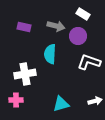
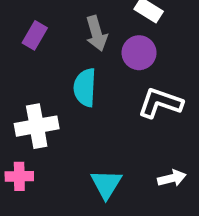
gray arrow: (56, 26) -> (97, 33), turned 60
purple rectangle: (24, 27) -> (35, 35), turned -72
cyan triangle: (61, 104) -> (106, 184), turned -42

